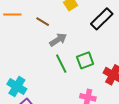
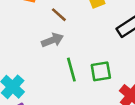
gray arrow: (58, 40) -> (52, 40), moved

